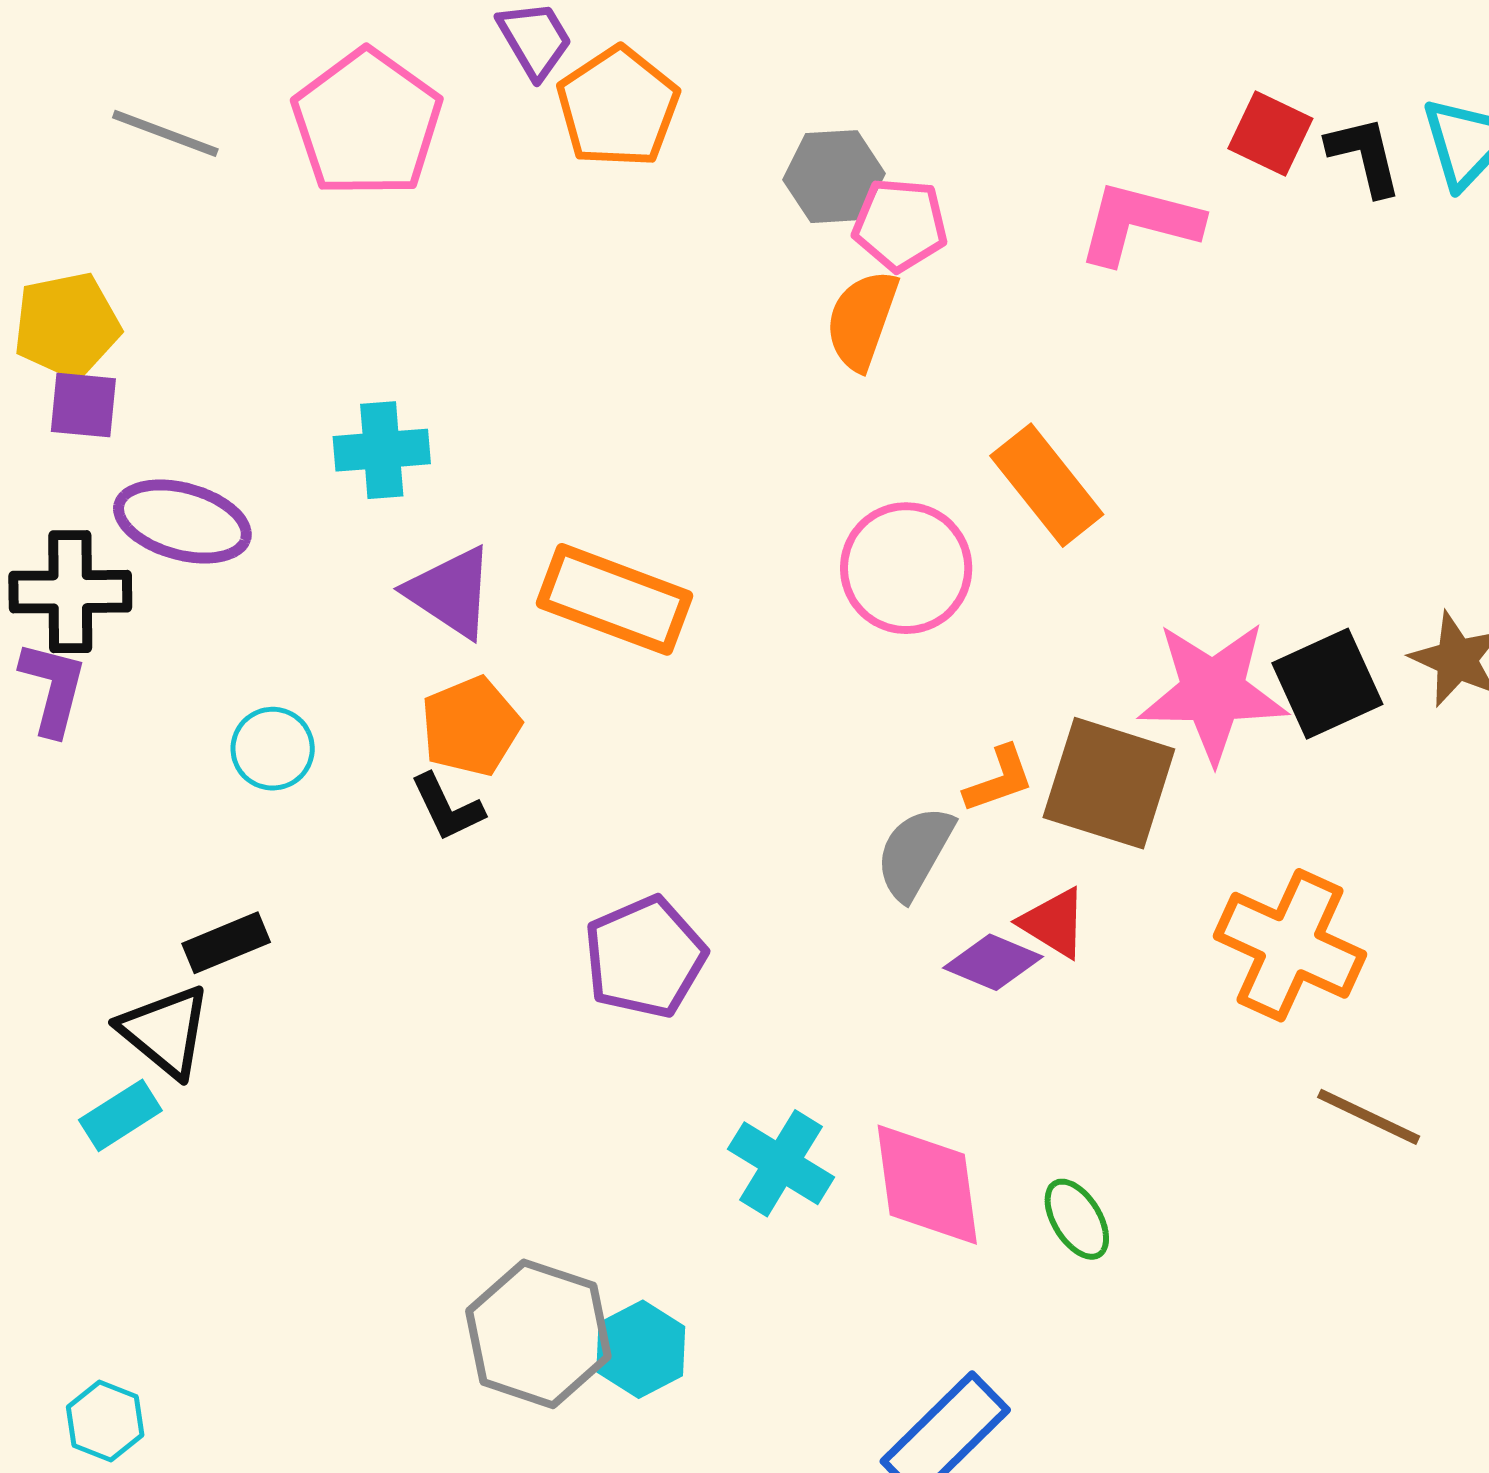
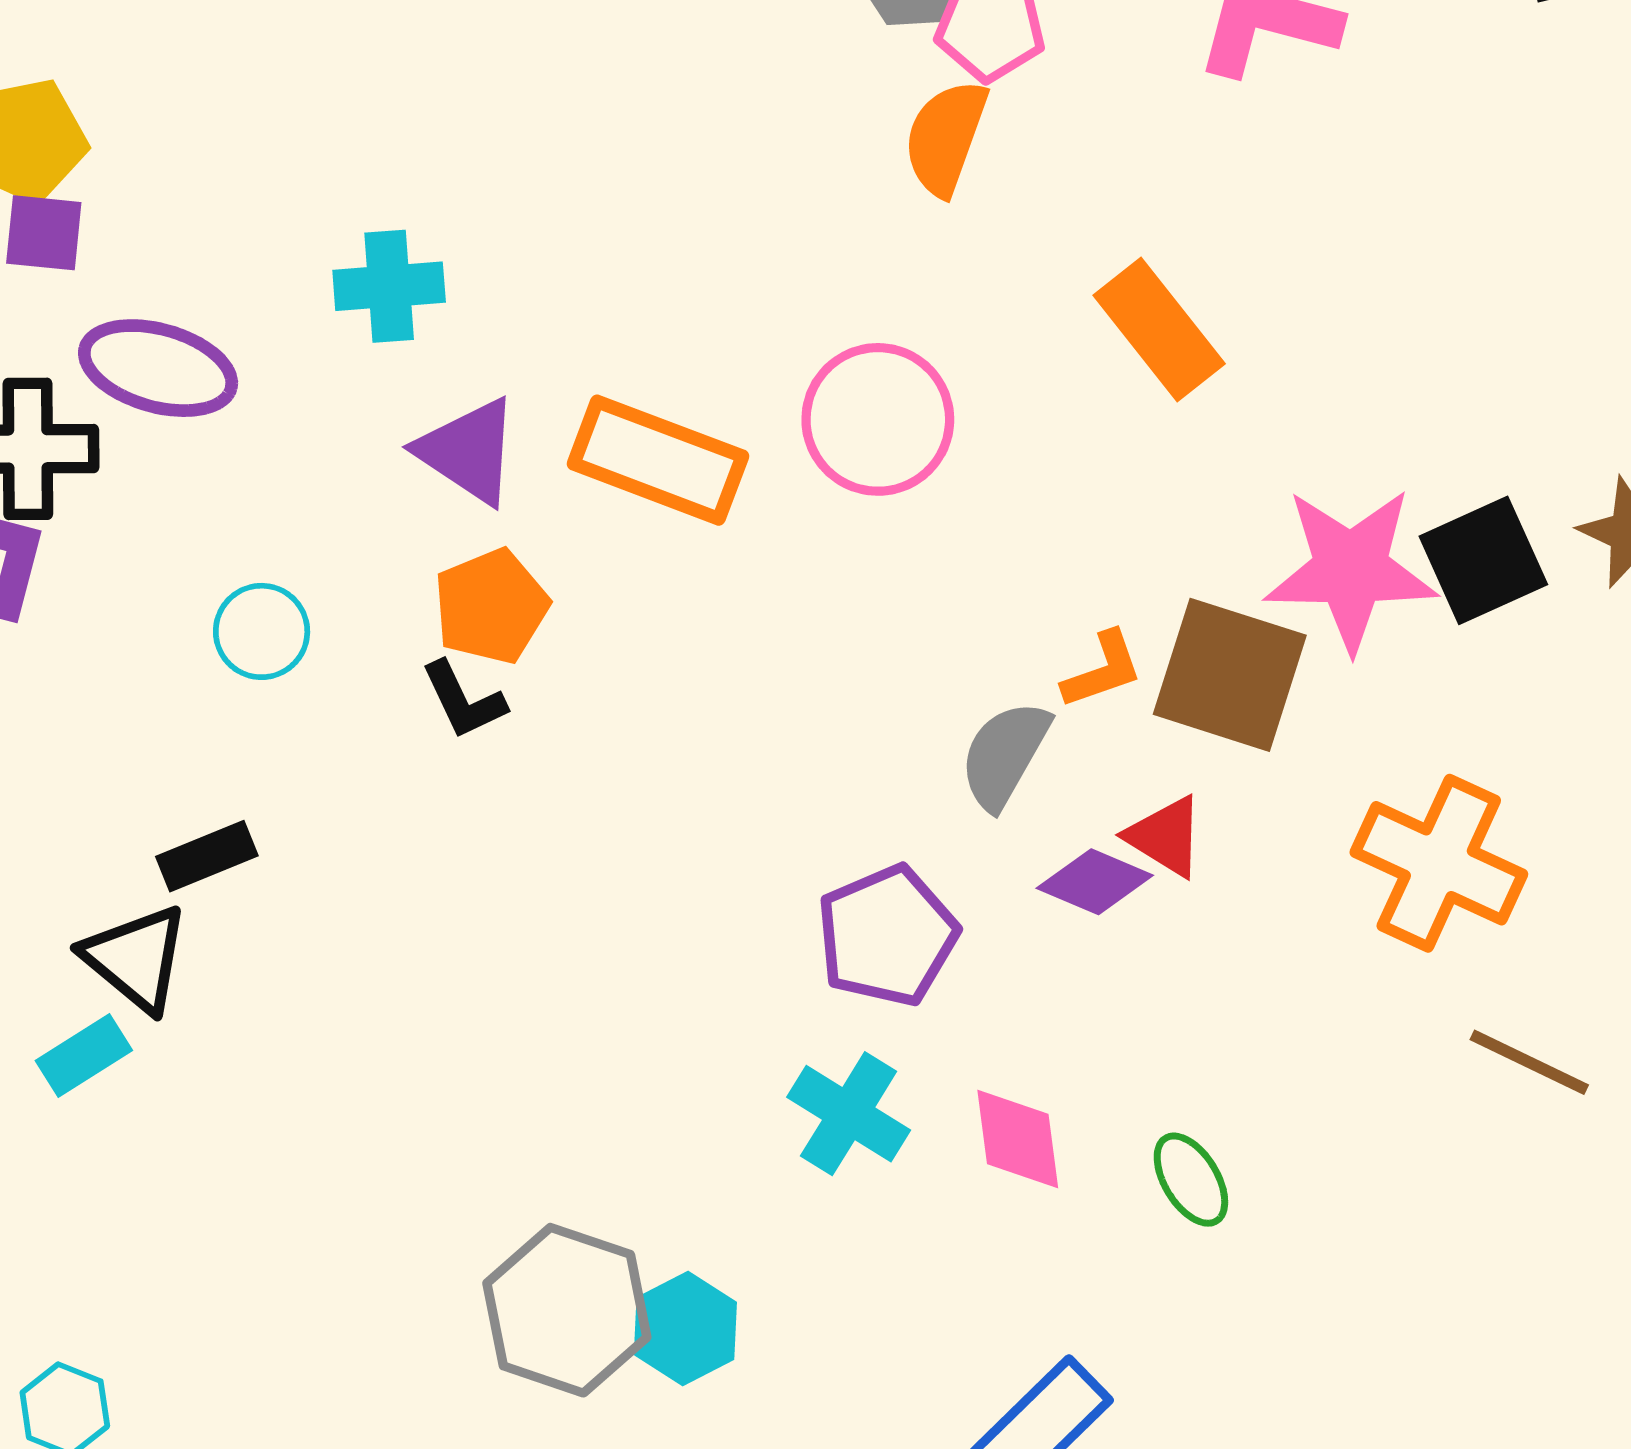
pink circle: (906, 568) -> (878, 419), moved
purple pentagon: (645, 957) -> (887, 936), moved
pink diamond: (927, 1185) -> (1018, 1139), size x0.7

